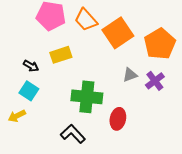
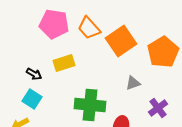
purple cross: (155, 81) -> (158, 108), moved

